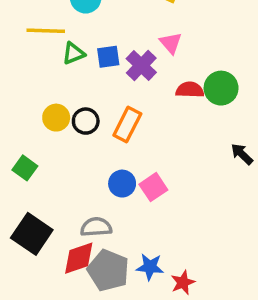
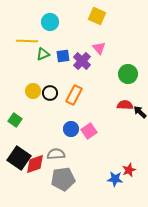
red semicircle: (190, 90) -> (125, 105), moved
red diamond: (79, 258) -> (35, 164), moved
blue star: (150, 267) -> (115, 179), moved
gray pentagon: (108, 270) -> (63, 179), turned -30
red star: (183, 282) -> (129, 170), moved

